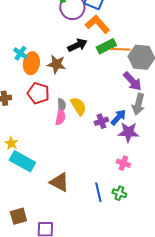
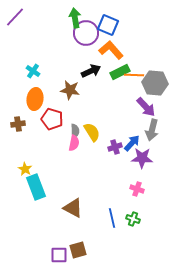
cyan cross: (20, 53) -> (33, 71), moved
orange ellipse: (31, 63) -> (35, 99), moved
cyan rectangle: (22, 161) -> (36, 187), turned 40
brown square: (18, 216) -> (78, 250), moved

